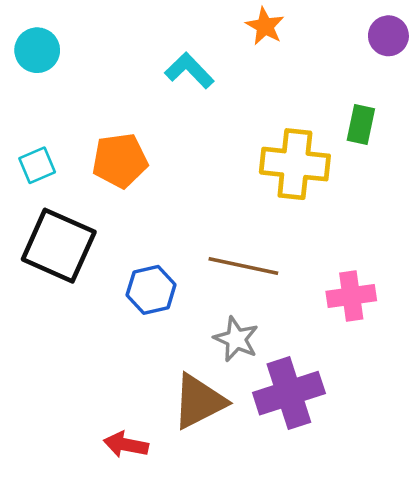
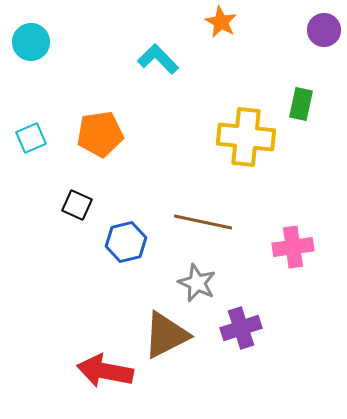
black square: (59, 246) -> (77, 205), moved, size x0.5
purple cross: (289, 393) -> (241, 328), size x0.7
red arrow: (126, 445) -> (105, 371), size x1.5

